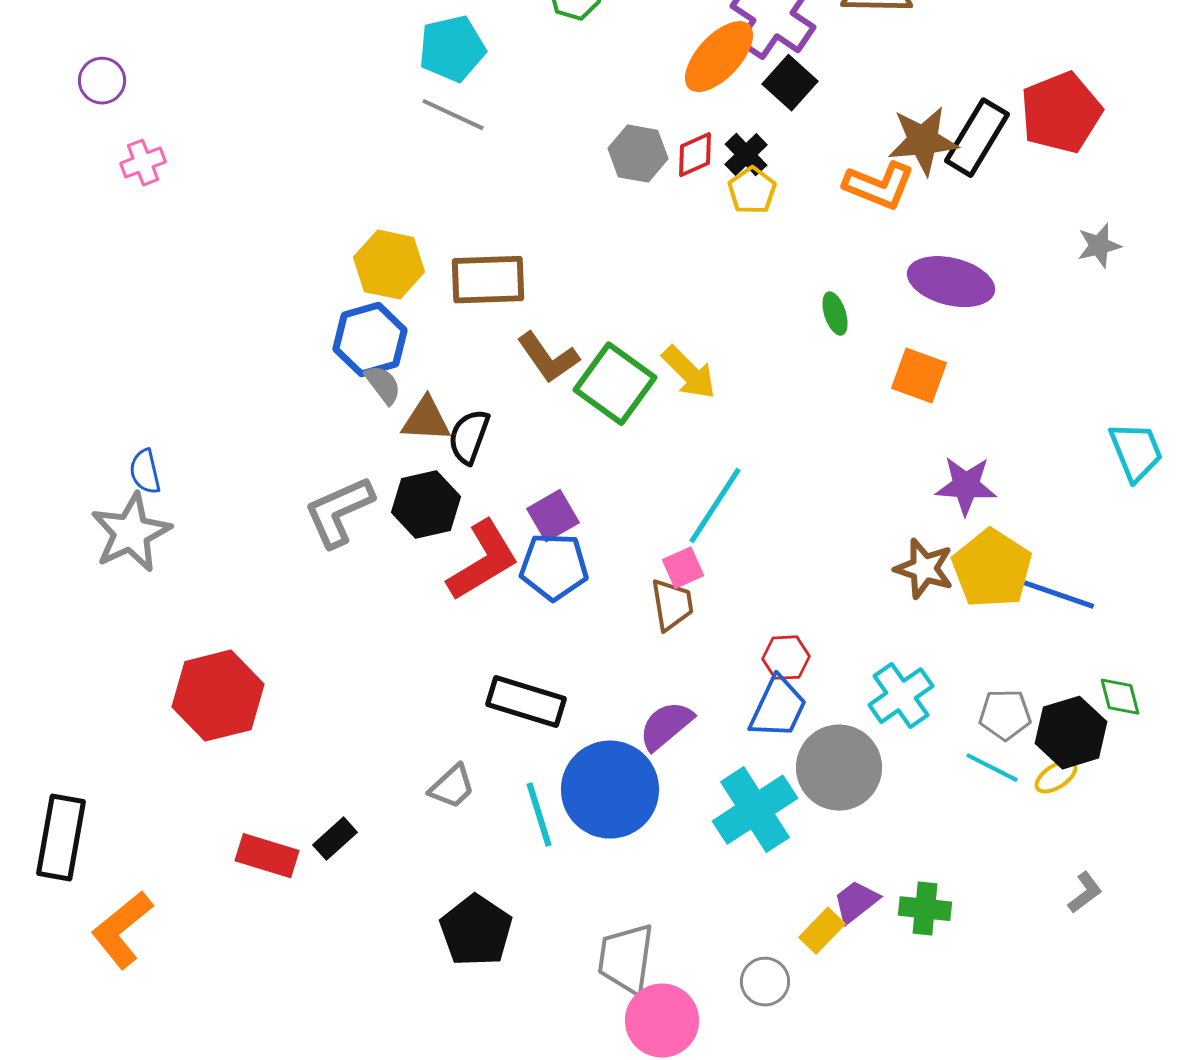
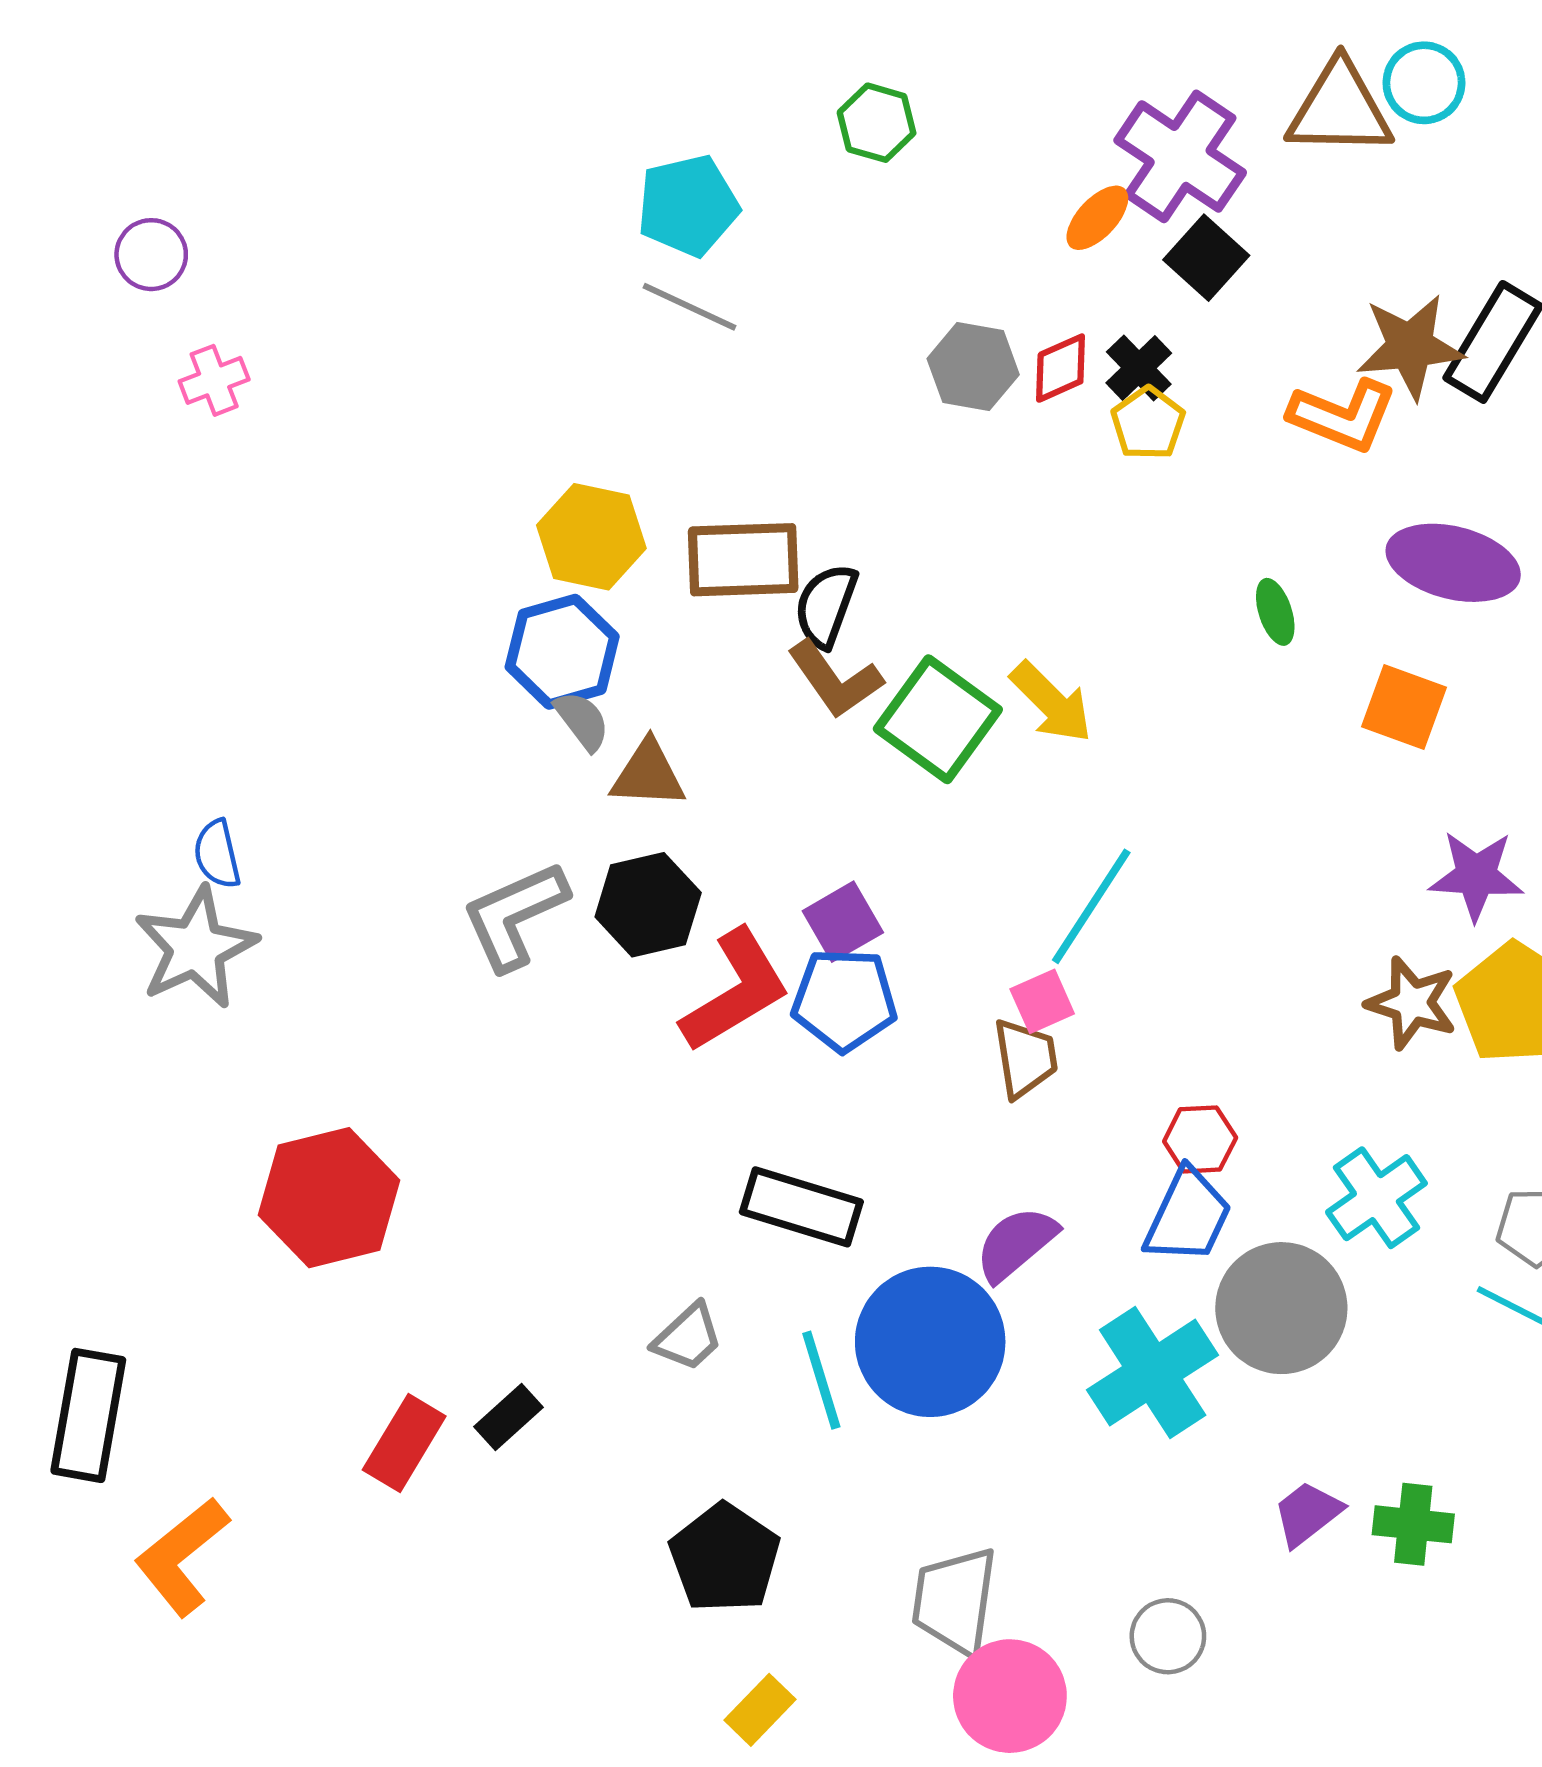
orange ellipse: (719, 57) -> (1097, 218), size x0.6
black semicircle: (469, 437) -> (826, 606), moved
red rectangle: (267, 856) -> (404, 1443), turned -76
yellow rectangle: (822, 931) -> (760, 1710), moved

